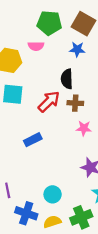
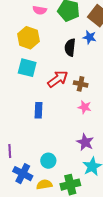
pink semicircle: (36, 46) -> (40, 10), moved
black semicircle: (67, 79) -> (70, 47), moved
blue rectangle: (33, 140) -> (38, 110), turned -70

